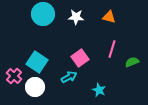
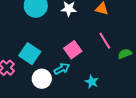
pink line: (112, 49) -> (105, 41), turned -48
white circle: (35, 87) -> (42, 79), moved

